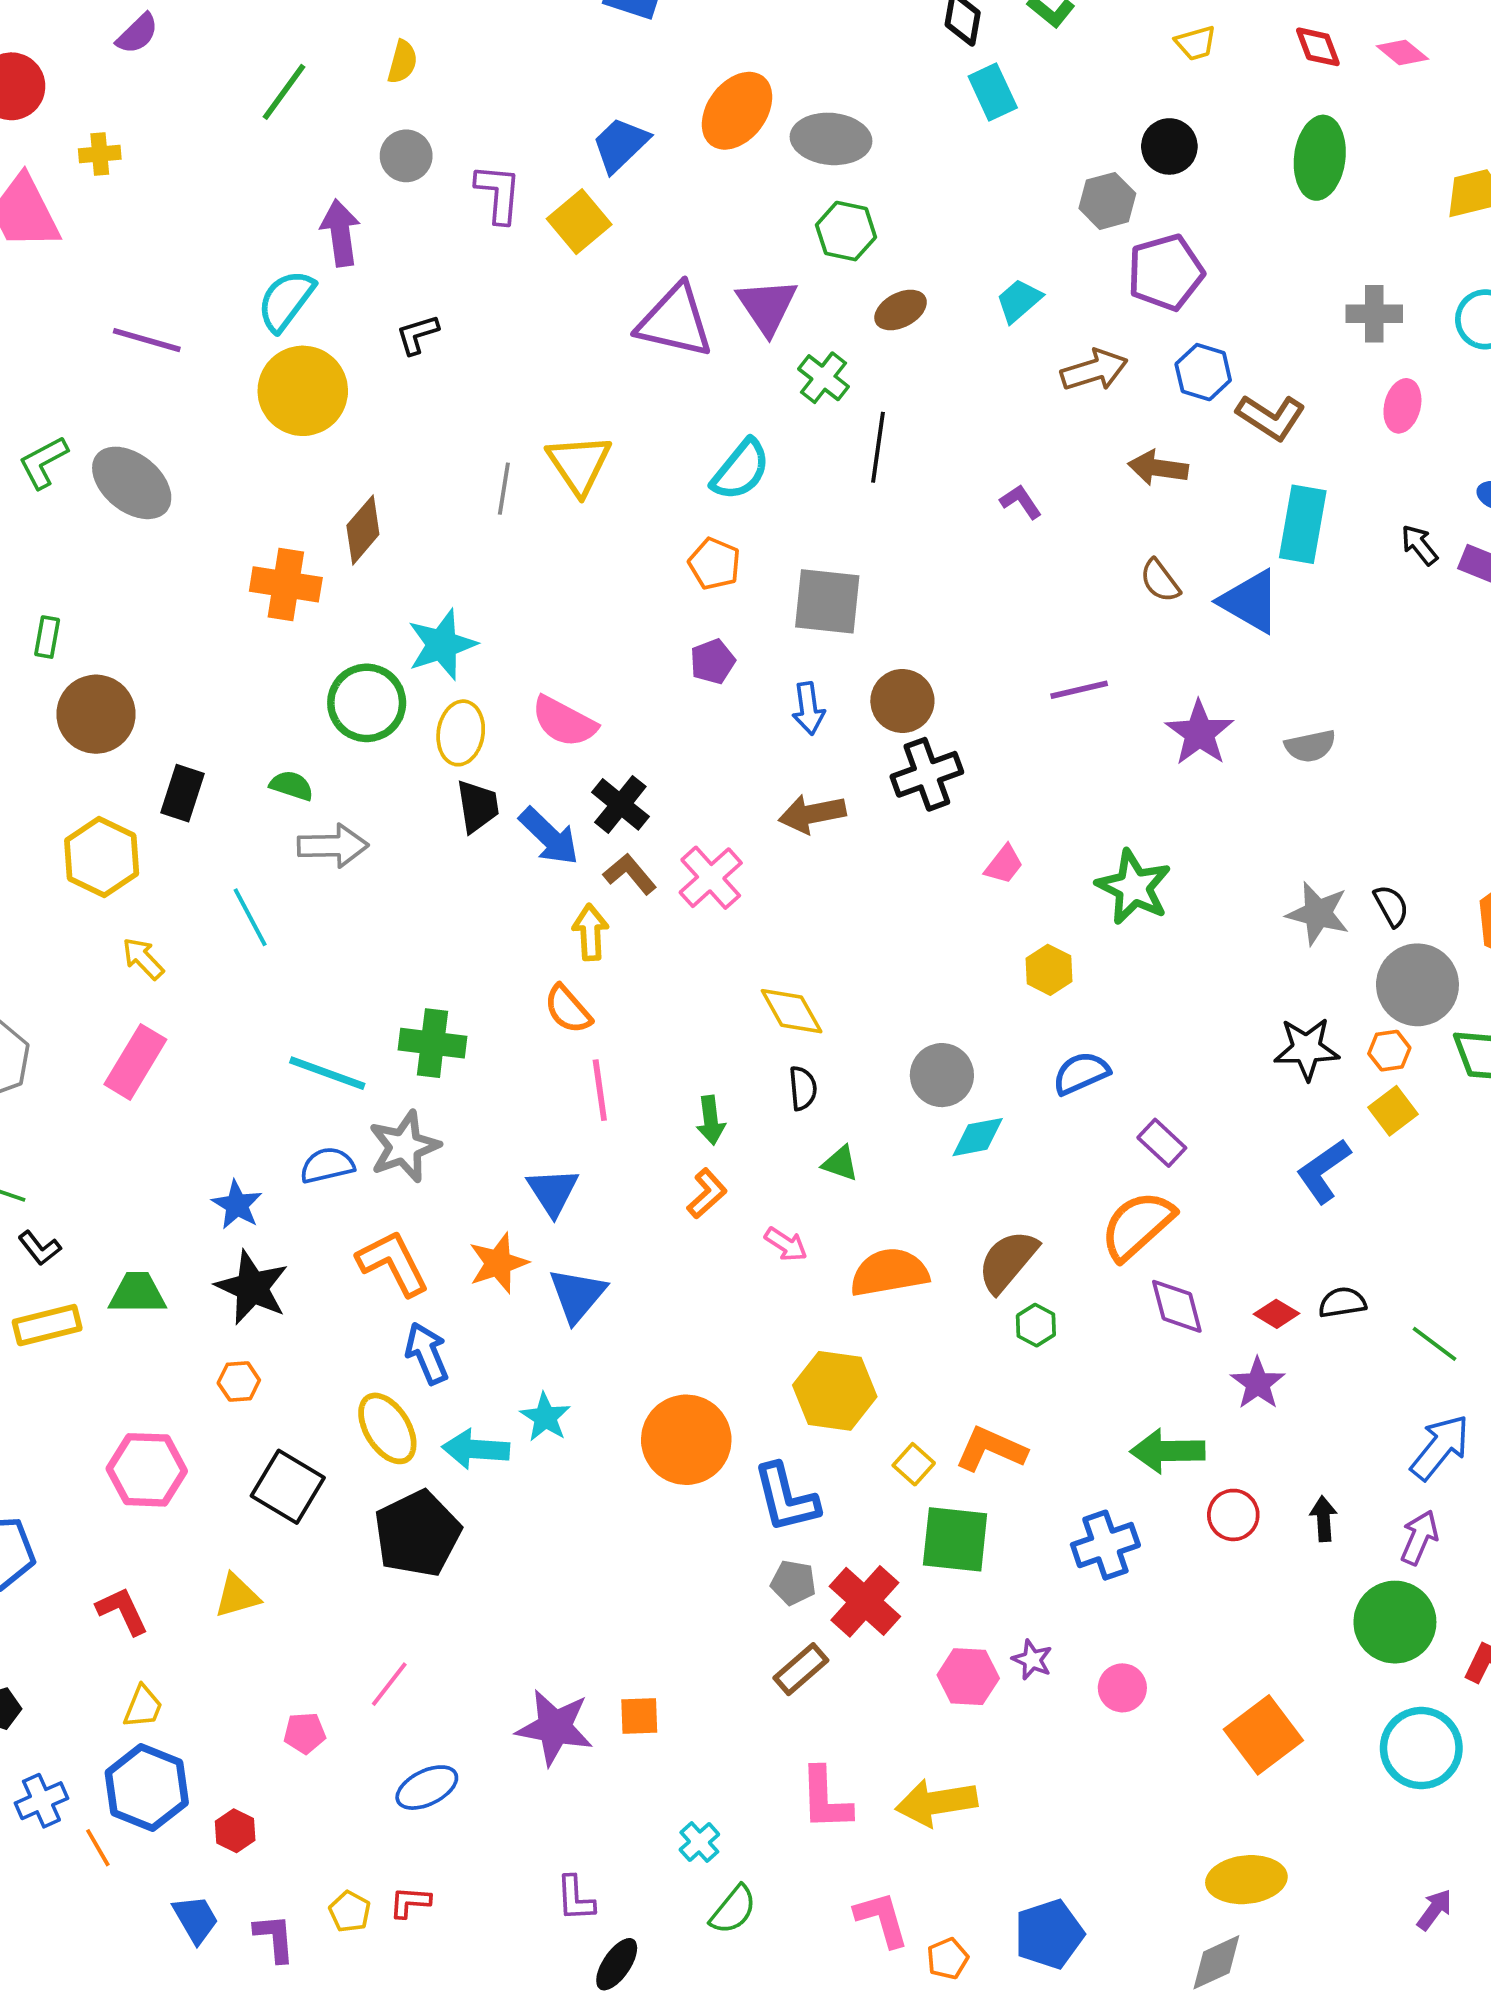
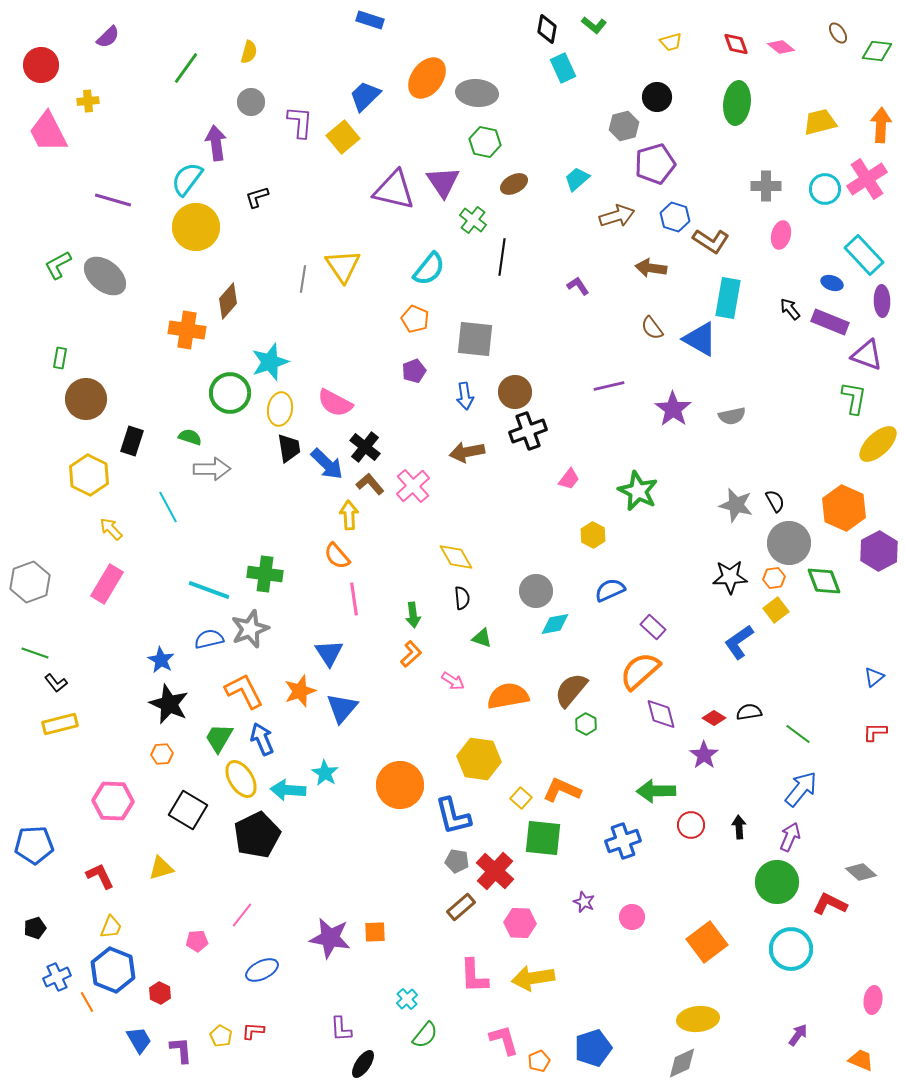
green trapezoid: (137, 1293) -> (219, 738), moved, turned -60
pink hexagon: (968, 1677) -> (520, 923), moved

